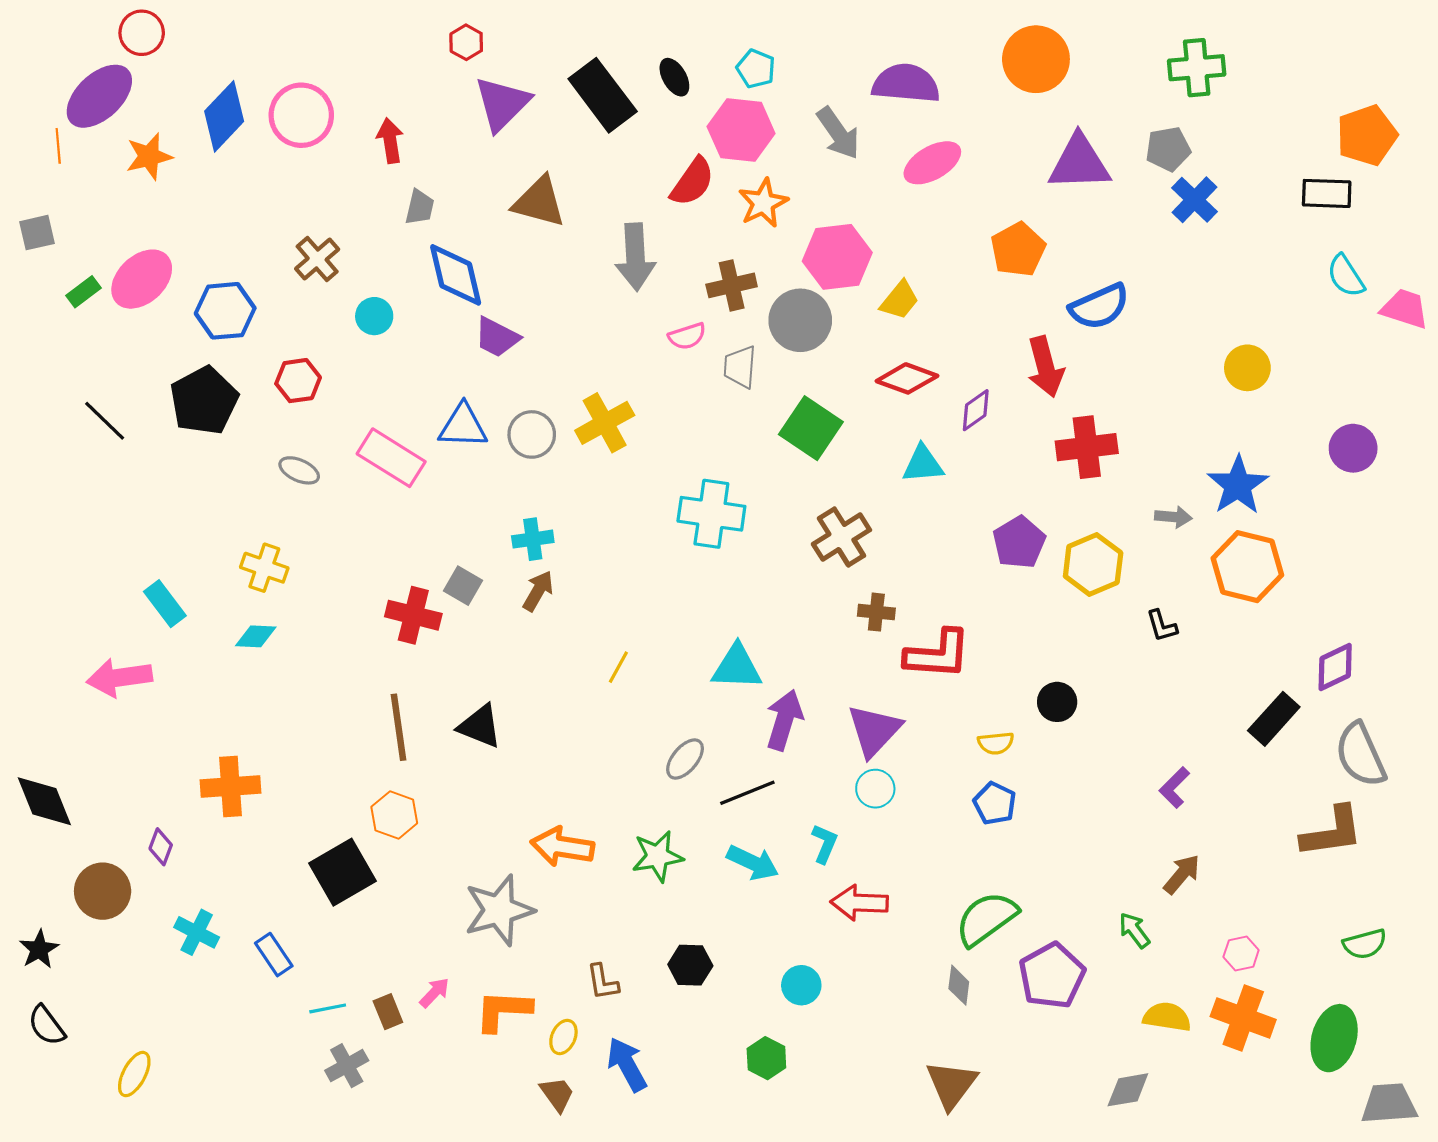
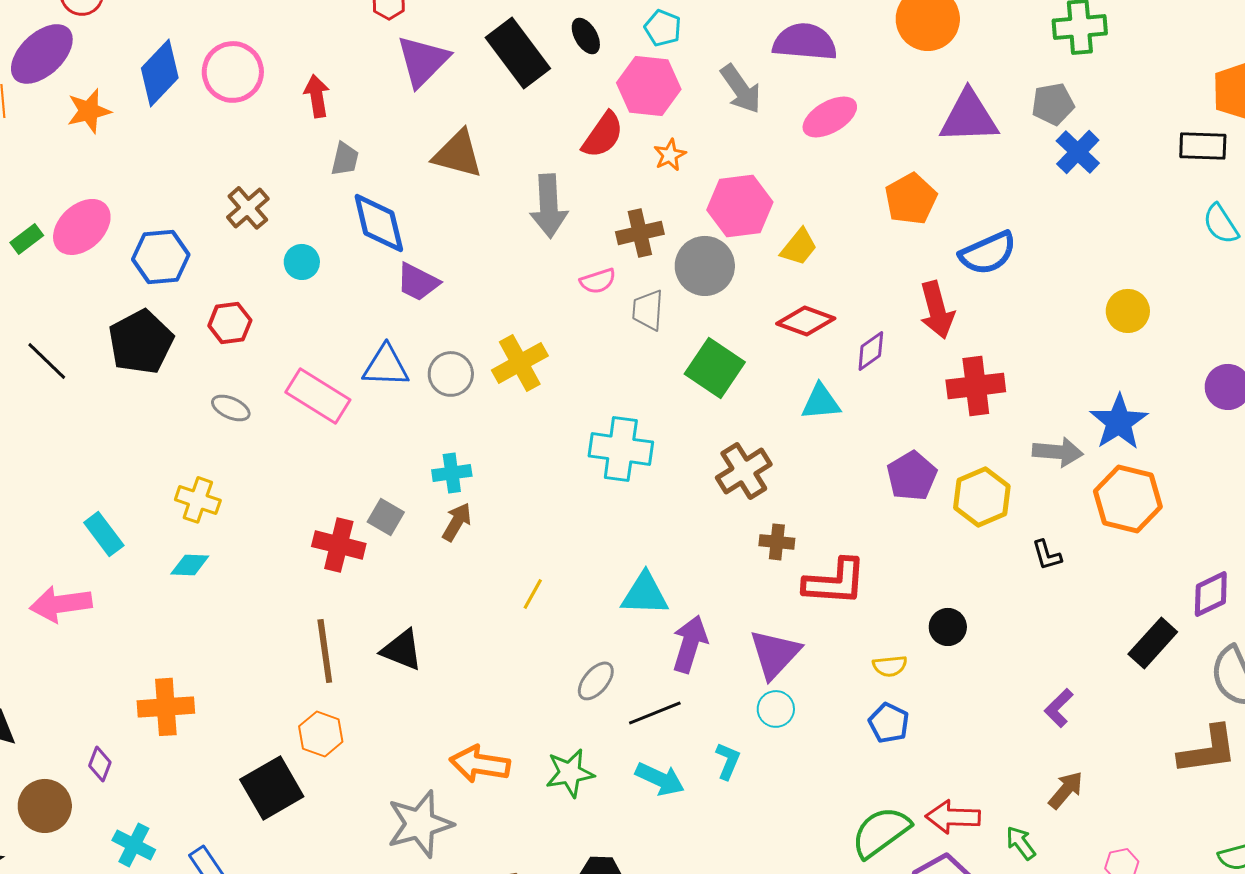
orange star: (763, 203) -> (670, 155), size x0.7
gray arrow: (1173, 517) -> (1058, 452), size x1.4
red arrow: (859, 903) -> (953, 817), moved

